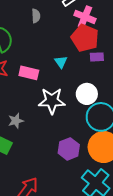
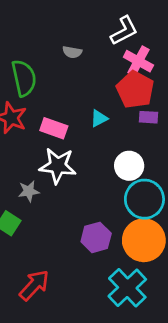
gray semicircle: (36, 16) -> (72, 52), turned 96
cyan triangle: (61, 62) -> (99, 118), turned 32
white star: (52, 101) -> (58, 166), moved

